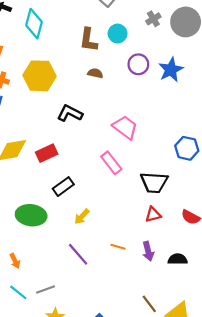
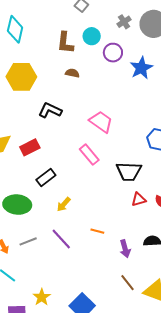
purple circle: (138, 64) -> (113, 53), moved
red triangle: (153, 214) -> (139, 199), moved
purple arrow: (148, 251) -> (125, 249), moved
gray line: (45, 290) -> (28, 241), moved

